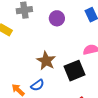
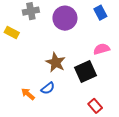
purple circle: (57, 18) -> (65, 18), size x1.5

